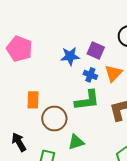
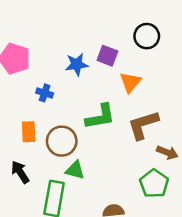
blue cross: (90, 75) -> (45, 93), moved
orange rectangle: (33, 100) -> (29, 132), moved
green triangle: (76, 142) -> (75, 170), moved, turned 36

